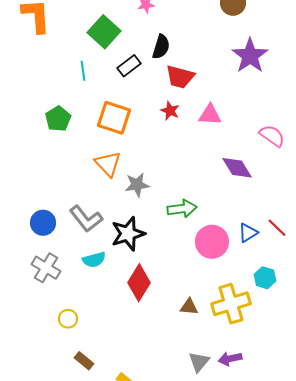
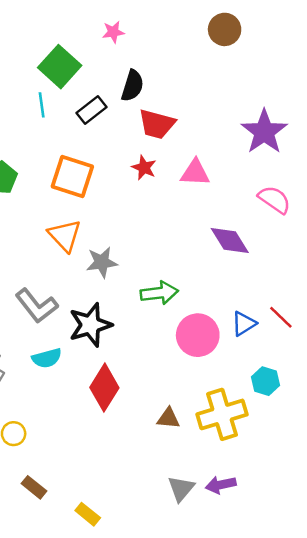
purple star: (250, 56) -> (264, 132), moved
cyan line: (83, 71) -> (42, 105), moved

